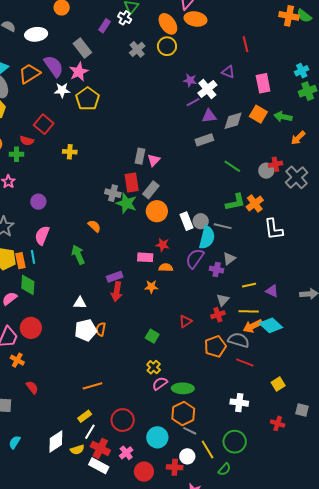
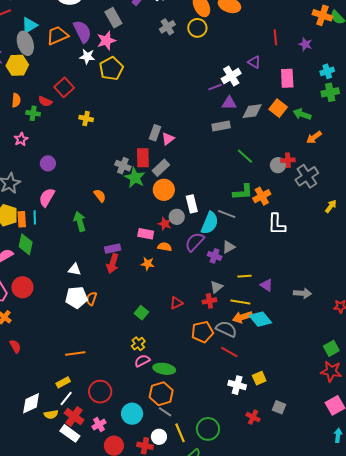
purple star: (190, 80) -> (305, 44), moved
gray circle: (201, 221) -> (177, 217), moved
white cross: (239, 403) -> (237, 385), moved

